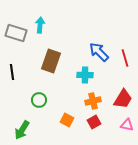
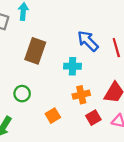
orange square: (67, 120) -> (53, 116), turned 32
red square: (94, 122) -> (93, 118), moved

